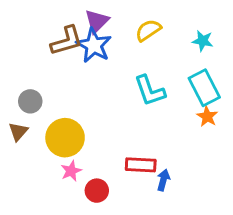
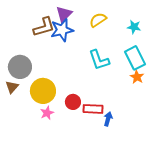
blue star: (94, 45) -> (62, 30), turned 30
gray circle: (30, 101) -> (20, 67), size x1.5
red circle: (97, 191) -> (73, 102), moved

